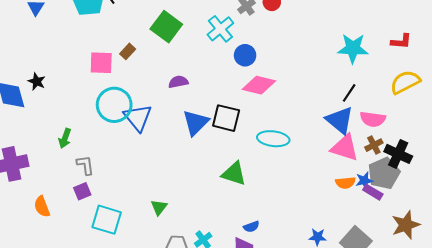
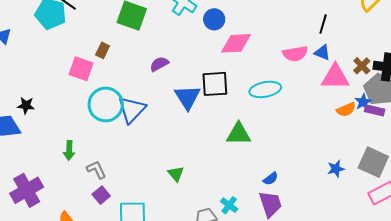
pink square: (101, 63) -> (81, 69), turned 35
blue triangle: (138, 118) -> (132, 110), turned 40
pink semicircle: (373, 119) -> (295, 54), moved
blue triangle: (340, 120) -> (322, 53), size x0.6
green triangle: (159, 207) -> (176, 174), moved

